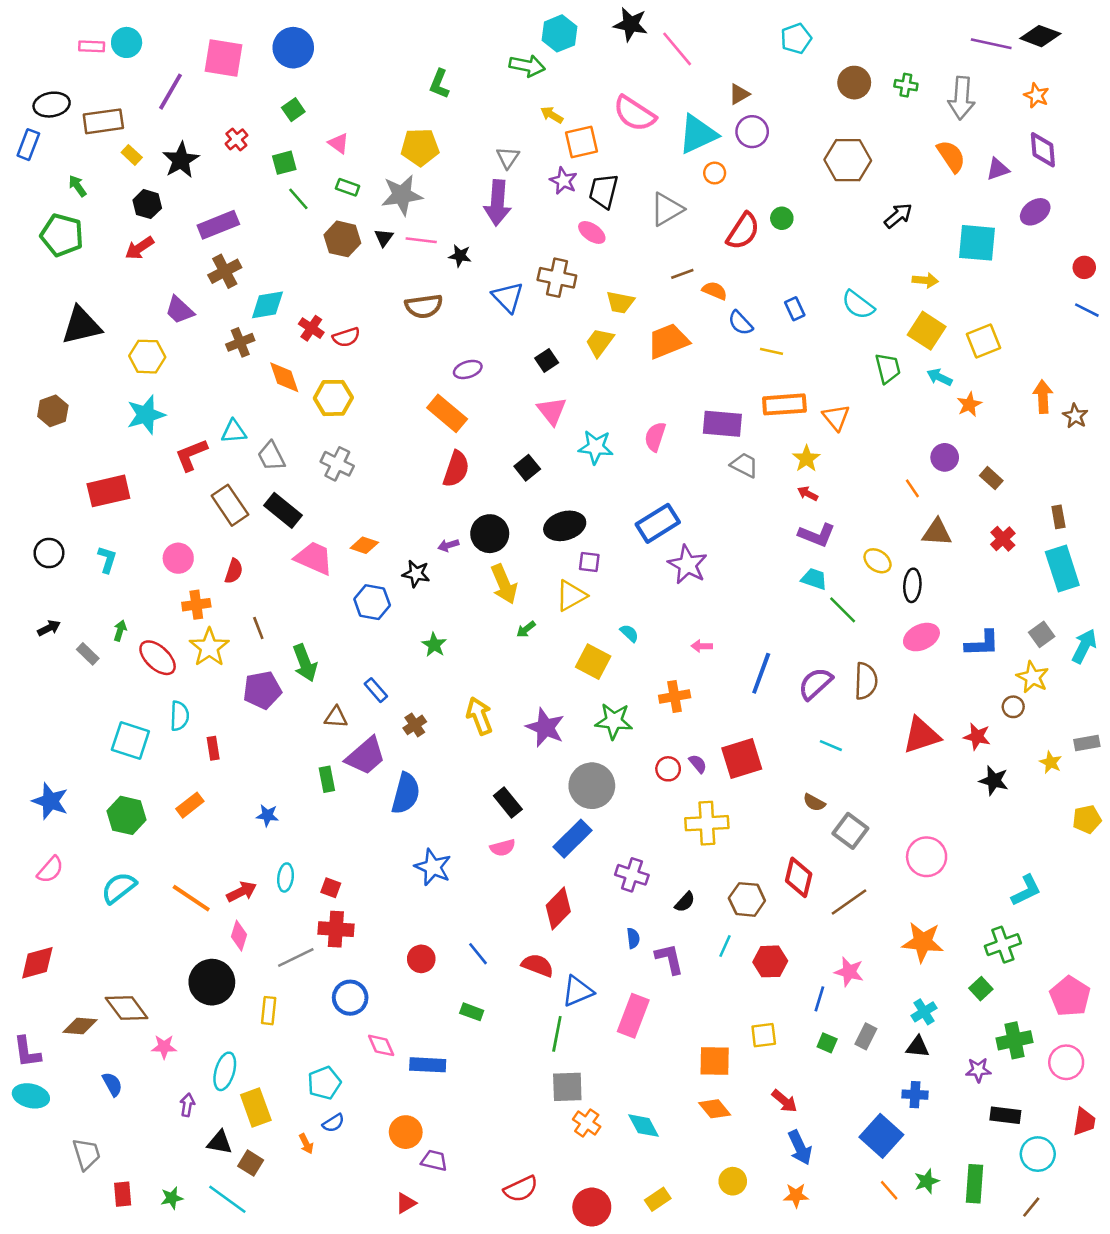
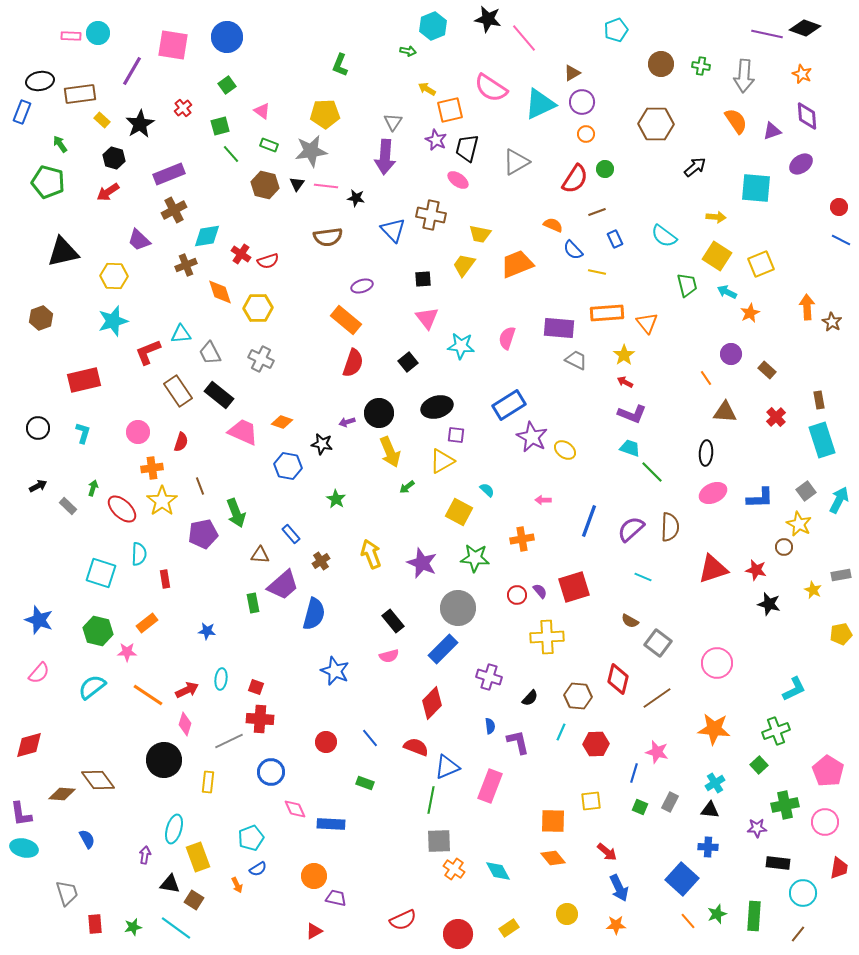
green arrow: (527, 66) -> (408, 51), size x0.6
orange circle: (715, 173) -> (586, 134), moved
brown line: (682, 274) -> (597, 212), moved
black square: (547, 360) -> (423, 279), turned 30
yellow ellipse: (877, 561) -> (565, 450), moved
pink star: (164, 1047) -> (127, 652), moved

